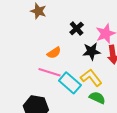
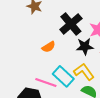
black cross: (77, 28) -> (71, 24), size x1.6
pink line: (49, 72) -> (46, 82), moved

